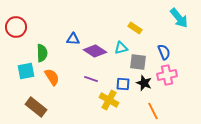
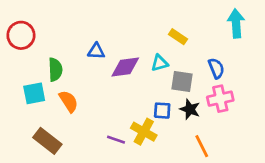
cyan arrow: (179, 18) -> (236, 23), turned -145
purple diamond: (95, 51) -> (125, 67), turned -40
purple line: (91, 79) -> (116, 140), moved

